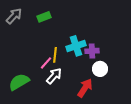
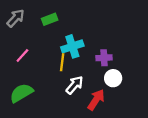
cyan cross: (76, 46) -> (72, 46), moved
pink line: (46, 63) -> (22, 56), moved
white arrow: (54, 76) -> (75, 85), moved

